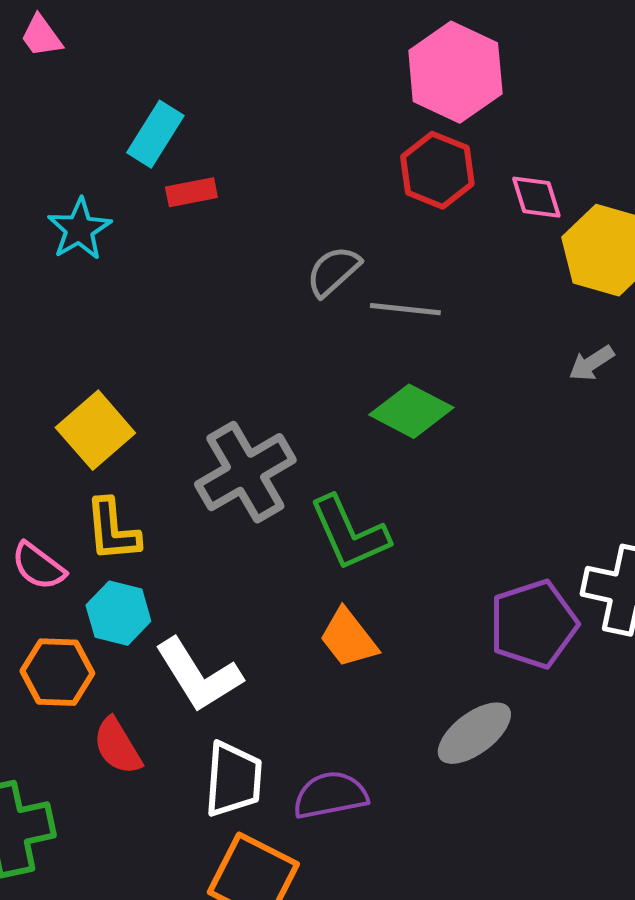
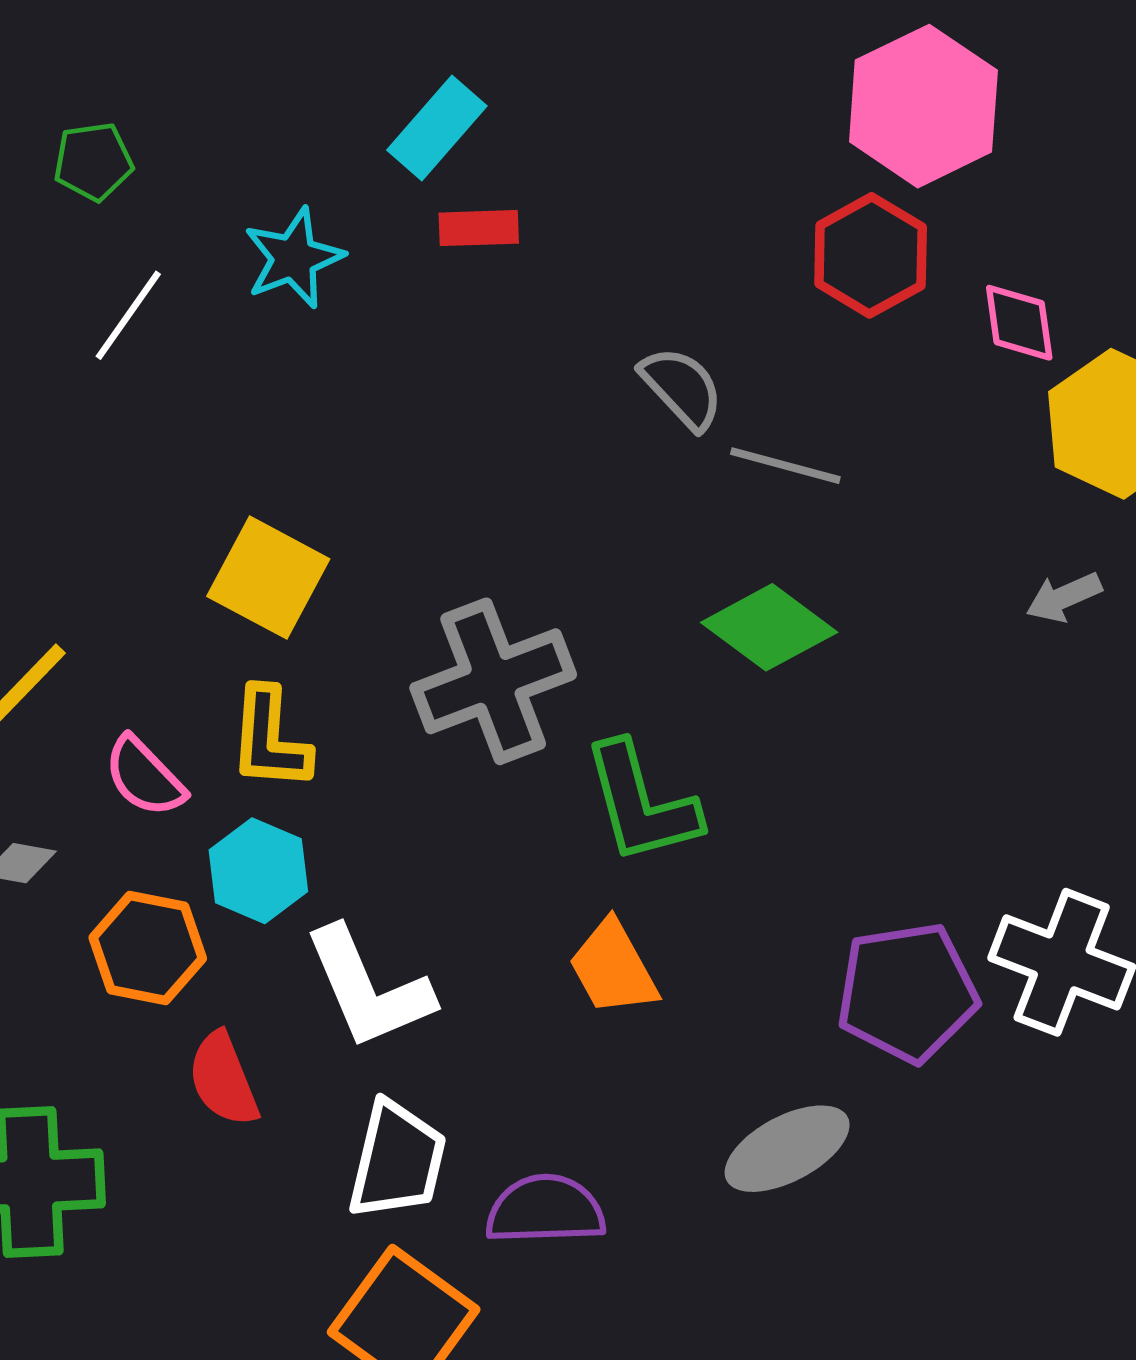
gray semicircle: (333, 271) -> (682, 388), turned 80
yellow square: (95, 430) -> (268, 578), turned -30

